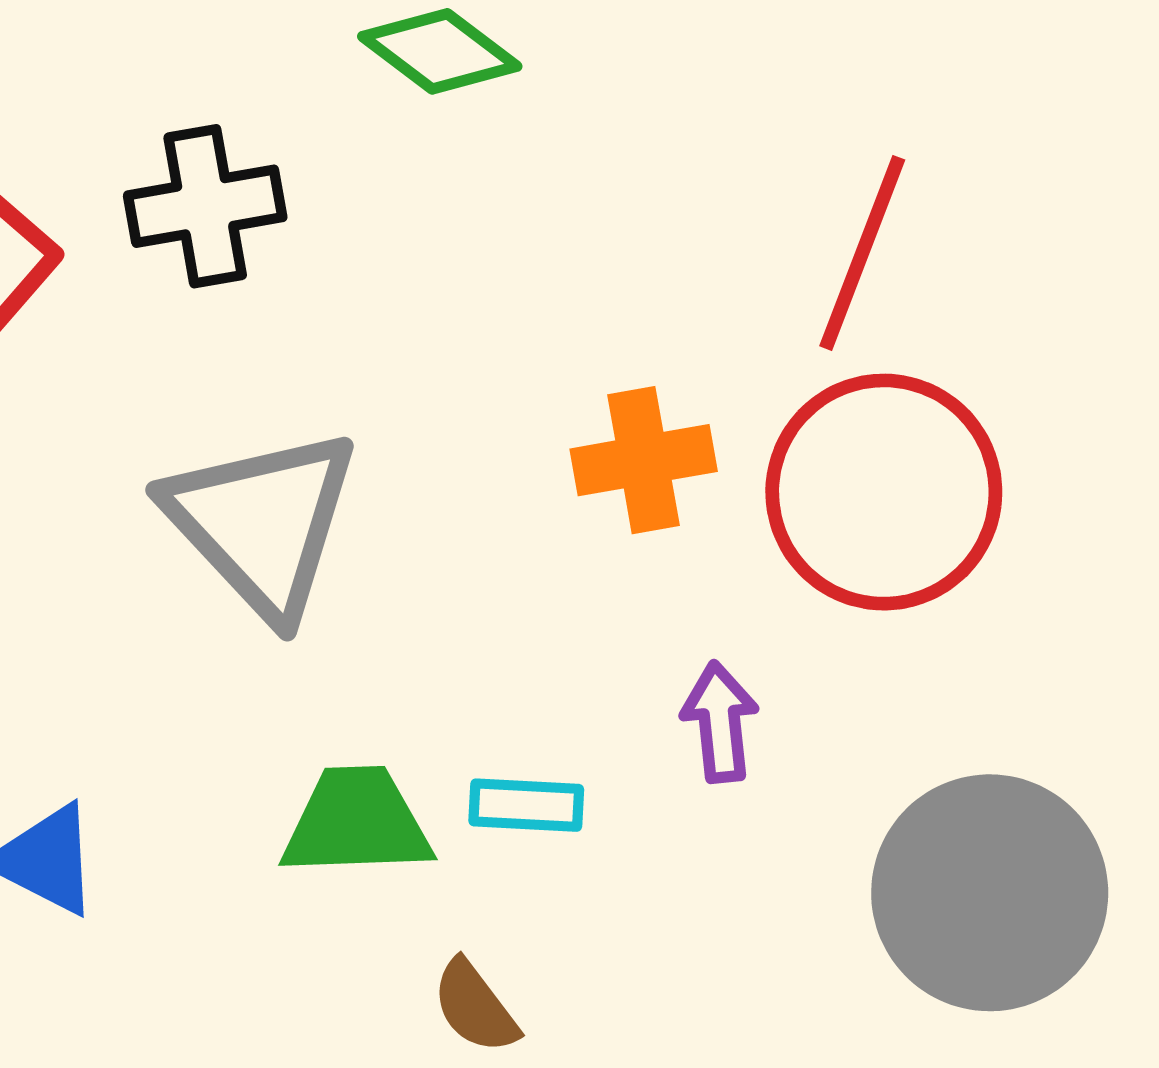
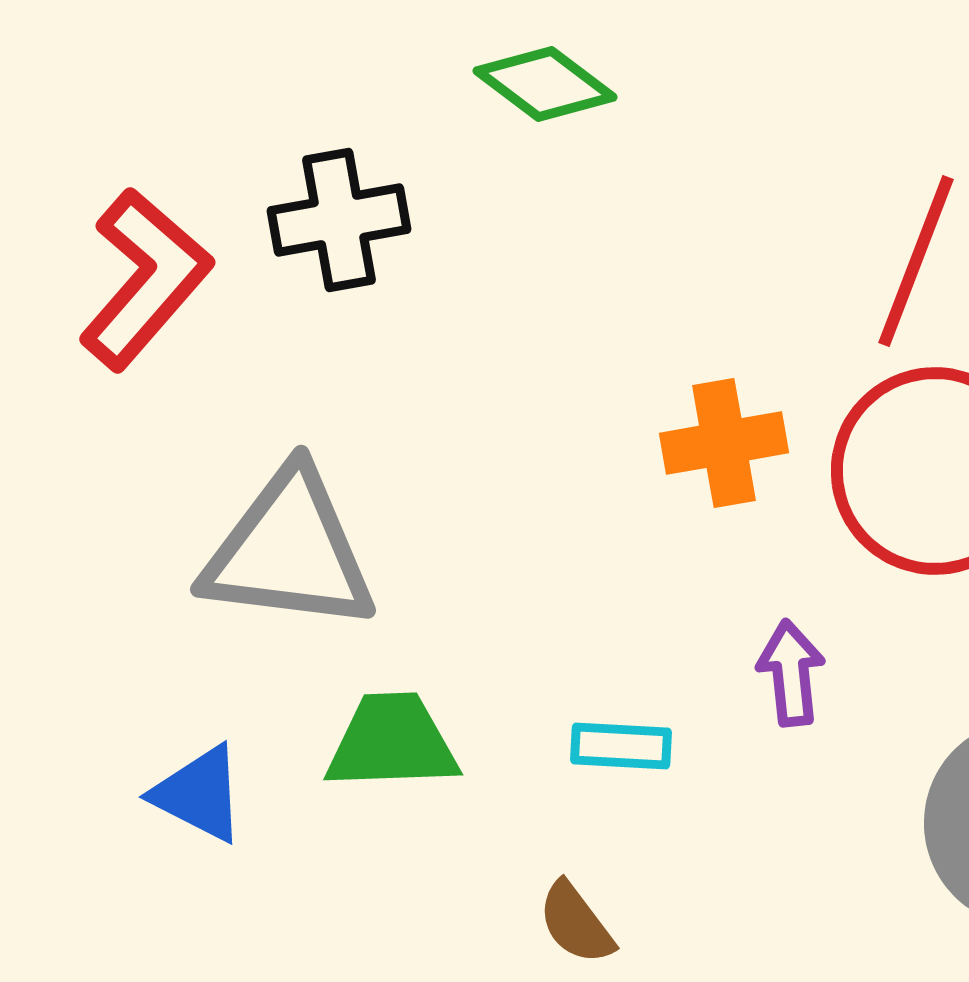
gray triangle: (262, 523) -> (289, 551), moved, turned -40
green trapezoid: (357, 822) -> (392, 742), moved

